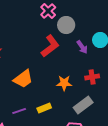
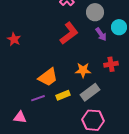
gray circle: (66, 25) -> (95, 12), moved
orange trapezoid: (23, 79) -> (48, 77), moved
gray rectangle: (83, 105) -> (90, 92), moved

